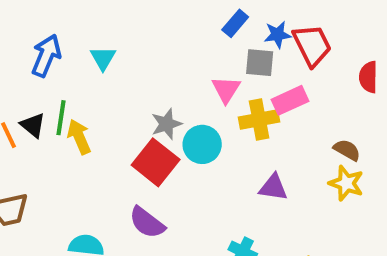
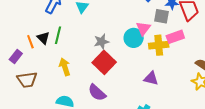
gray star: (166, 124) -> (101, 42), moved
yellow arrow: (79, 137) -> (65, 67), moved
cyan circle: (202, 144) -> (134, 38), moved
purple triangle: (273, 187) -> (151, 78), moved

